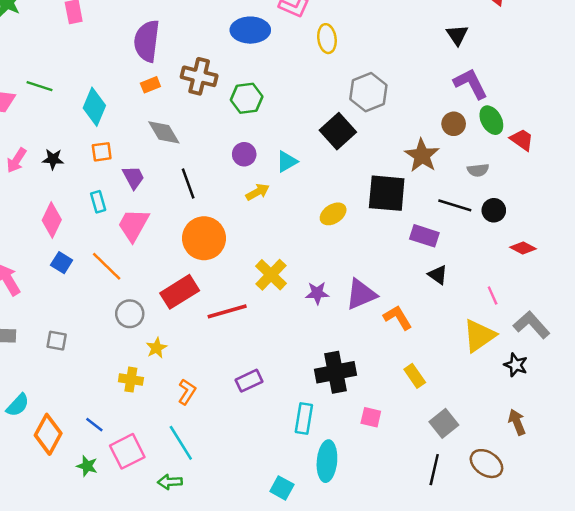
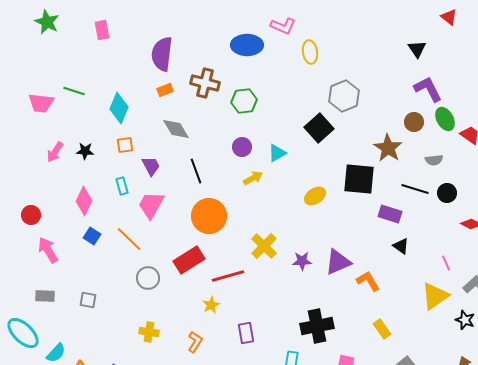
yellow star: (156, 348) -> (211, 305), moved
purple rectangle: (249, 381) -> (246, 333), turned -75

